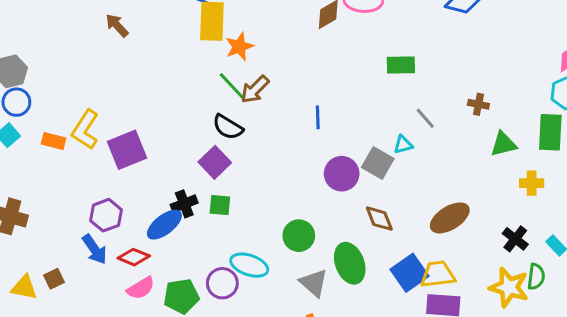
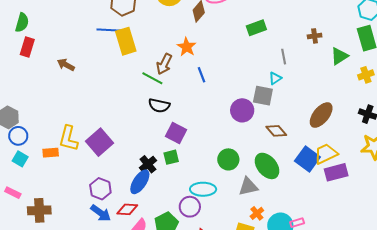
orange star: (239, 47) -> (187, 47), moved
brown arrow: (255, 89) -> (164, 64), moved
blue line: (318, 117) -> (202, 75), moved
gray line: (425, 118) -> (284, 57), turned 49
purple square: (215, 162) -> (176, 133), moved
gray triangle: (314, 283) -> (248, 186), turned -35

